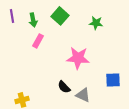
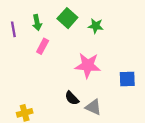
purple line: (12, 16) -> (13, 29), moved
green star: (96, 23) -> (96, 26), moved
blue square: (113, 80) -> (127, 79), moved

